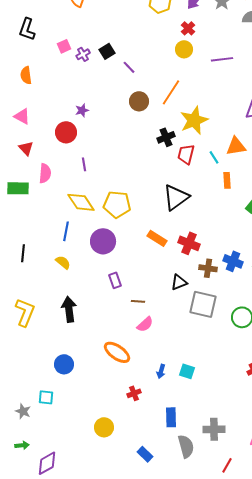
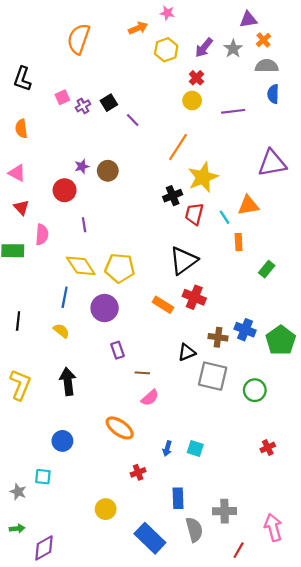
brown circle: (139, 101) -> (108, 171), moved
red cross: (189, 243) -> (194, 297), moved
blue rectangle: (145, 454) -> (150, 538), size x1.8

